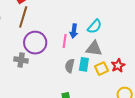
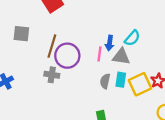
brown line: (23, 17) -> (52, 46), moved
gray triangle: (94, 49) -> (121, 57), moved
yellow square: (102, 69) -> (140, 84), size x1.5

